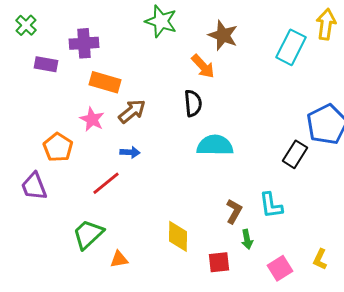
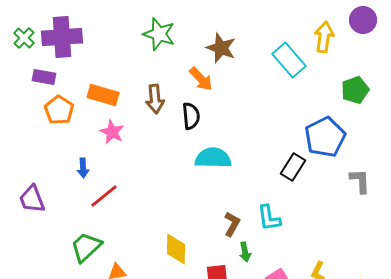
purple cross: (84, 43) -> (62, 37), moved, size x1.4
cyan rectangle: (291, 47) -> (289, 60), turned -68
brown arrow: (132, 111) -> (155, 99), moved, turned 124
pink star: (92, 119) -> (112, 132), moved
orange pentagon: (58, 147) -> (59, 110), moved
blue arrow: (130, 152) -> (83, 168), moved, turned 84

